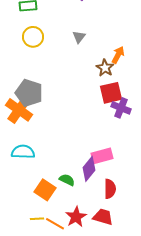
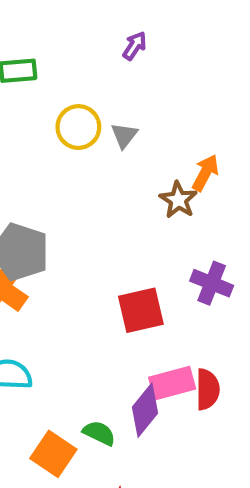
yellow circle: (33, 37) -> (78, 127), moved
red square: (111, 93) -> (141, 310), moved
red semicircle: (110, 189) -> (207, 389), moved

